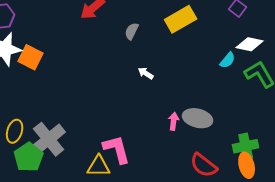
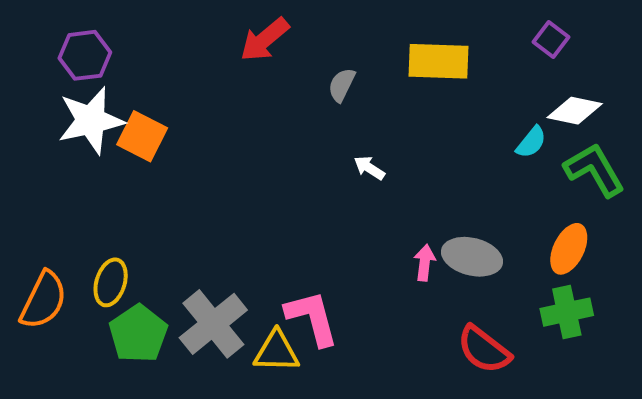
yellow rectangle: (181, 19) -> (438, 61), turned 32
gray cross: (49, 139) -> (213, 324), moved
orange ellipse: (247, 165) -> (569, 249), moved, turned 40

